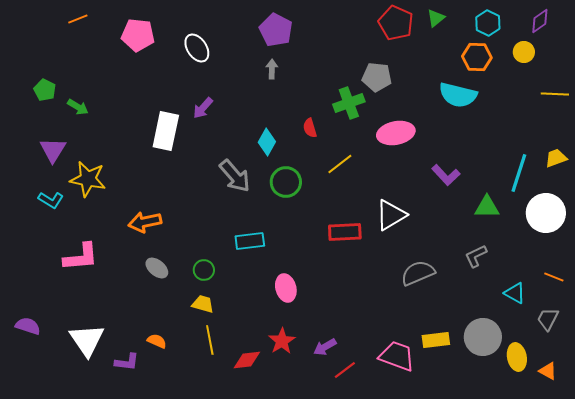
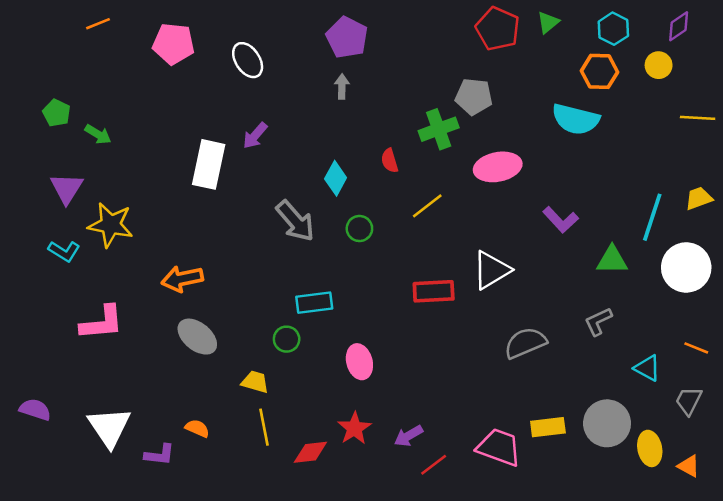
green circle: (286, 182) -> (359, 229), size x0.7
gray ellipse: (157, 268) -> (197, 337), size x1.4
green circle: (204, 270) -> (287, 339), moved

